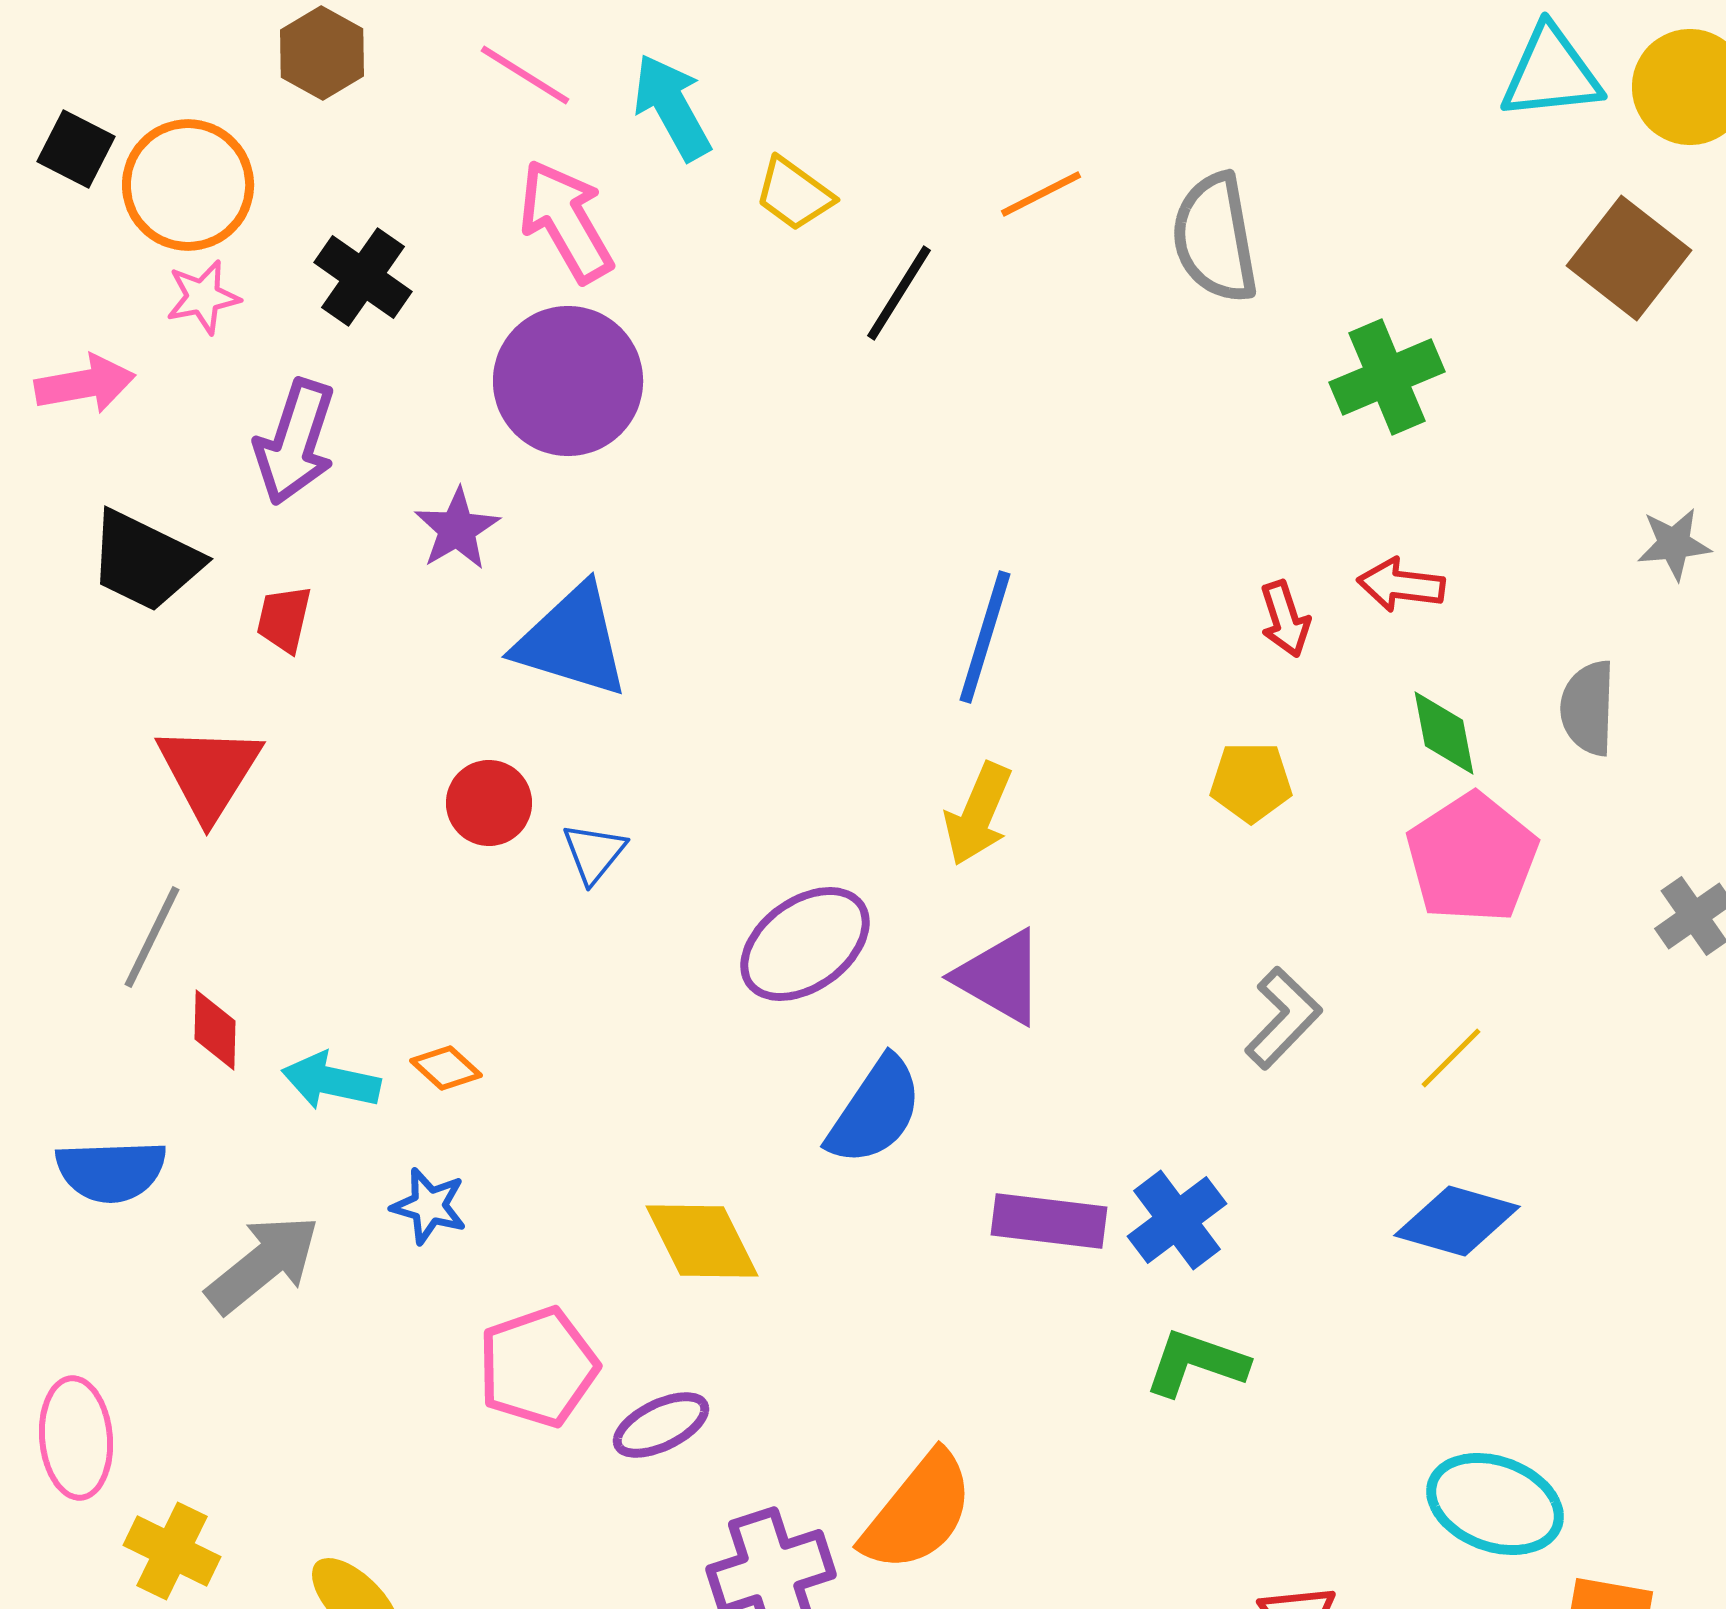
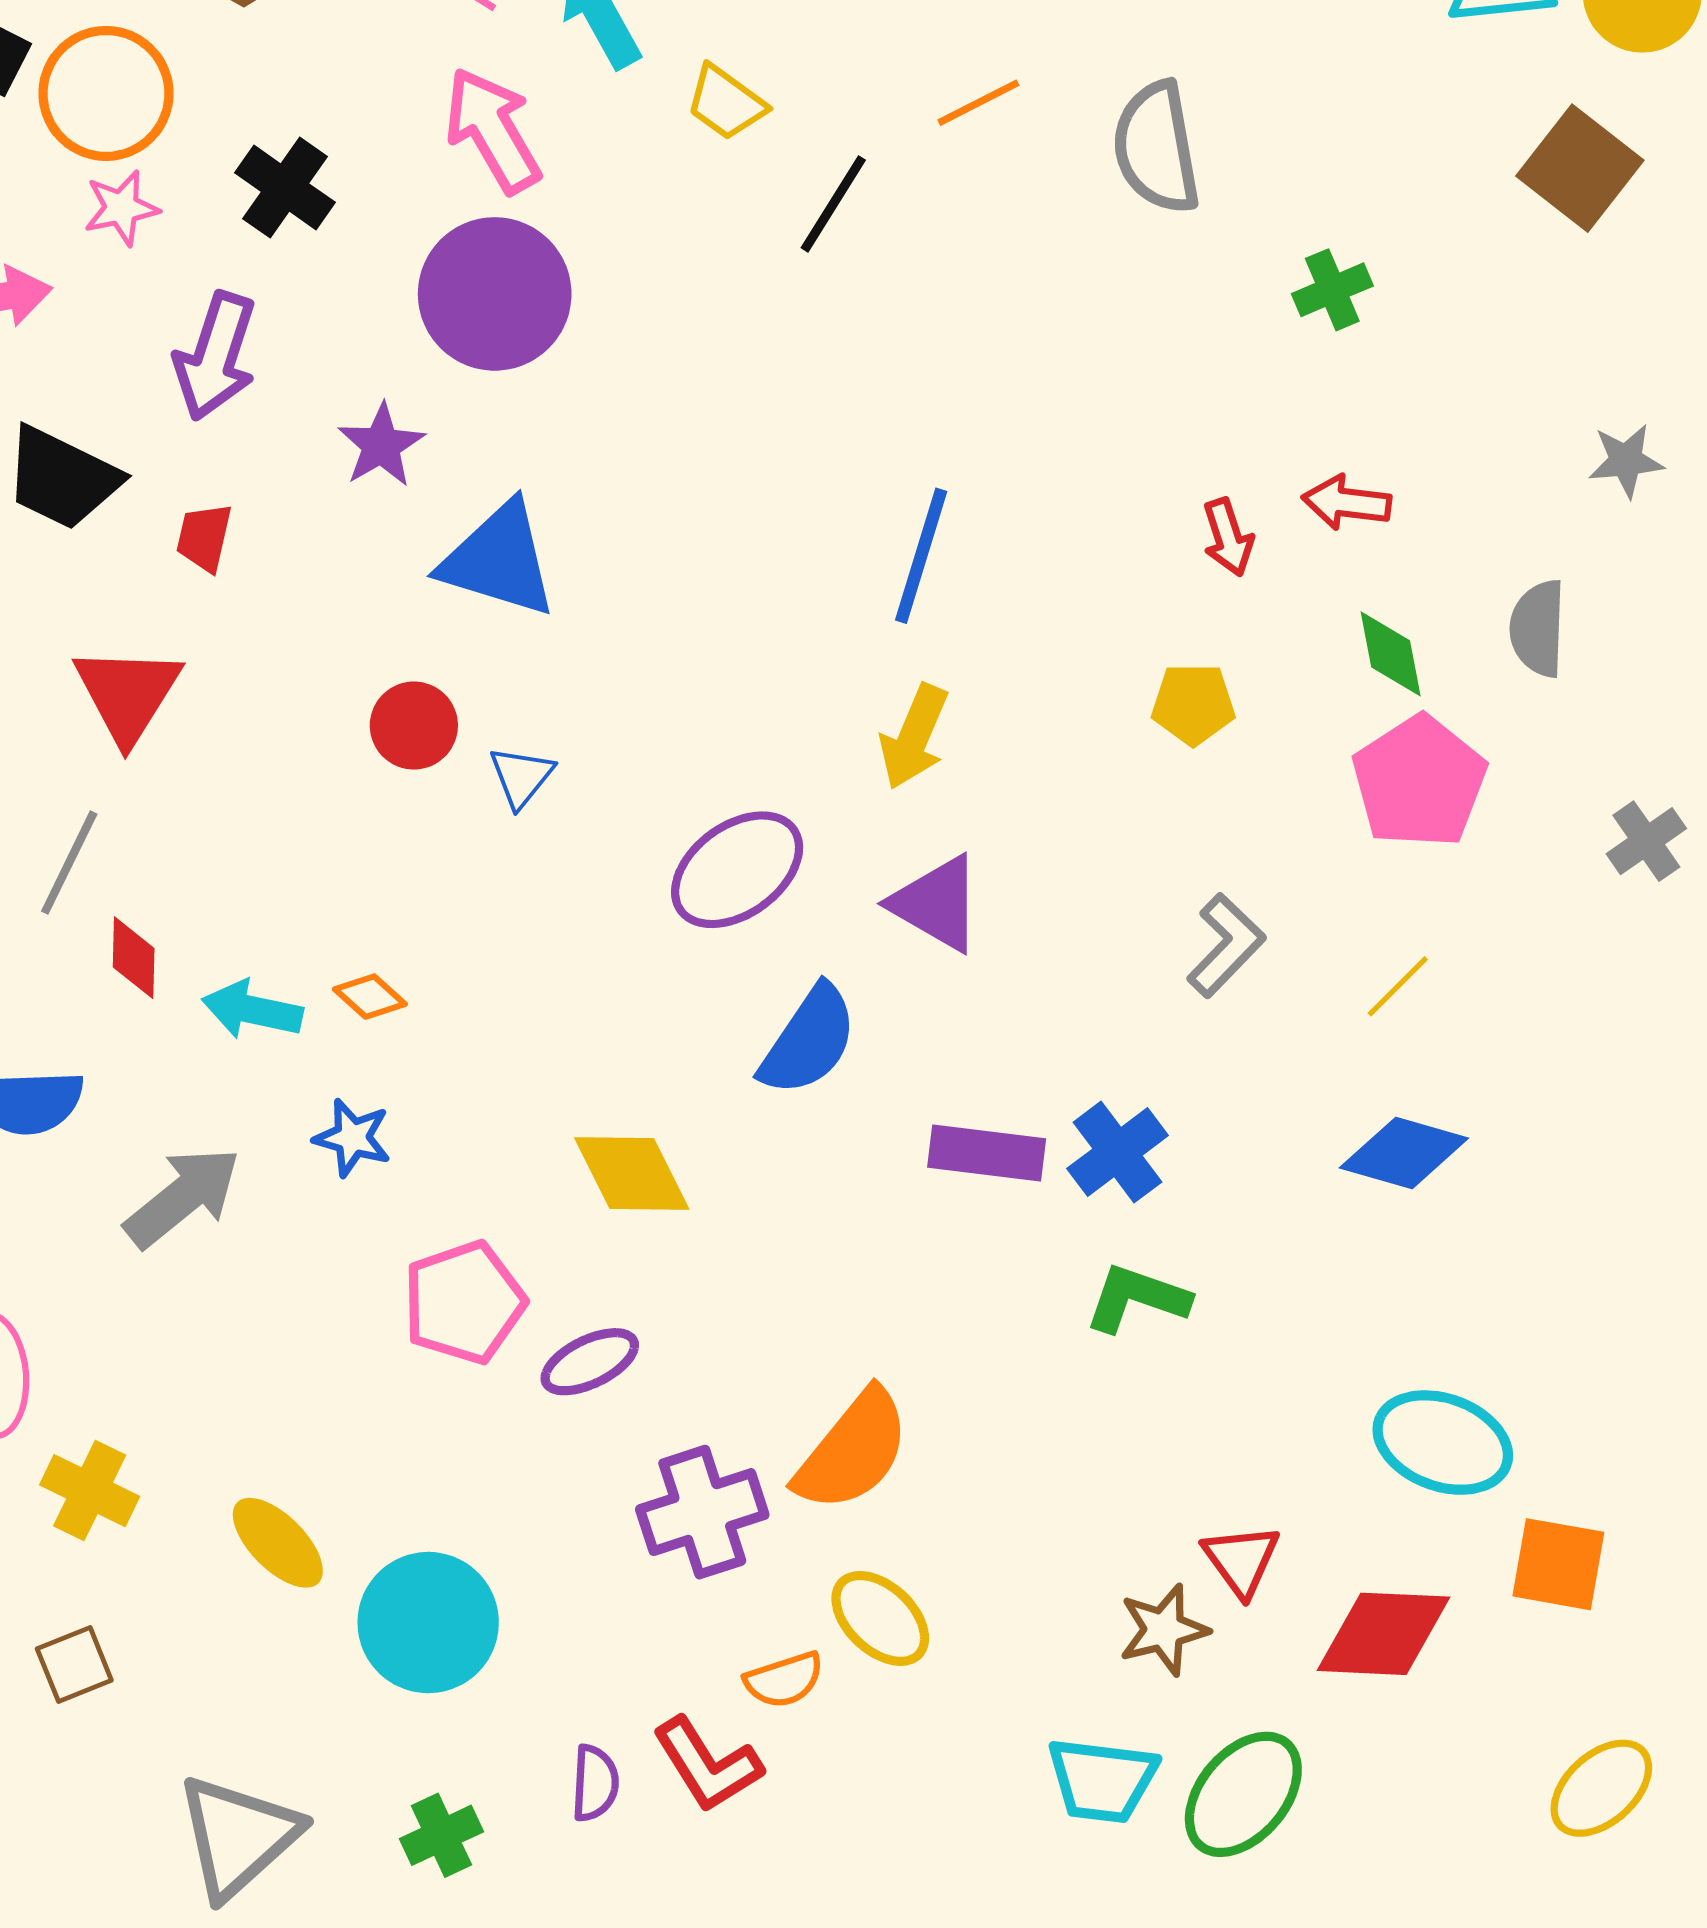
green cross: (1387, 377) -> (1332, 290), size x0.7

